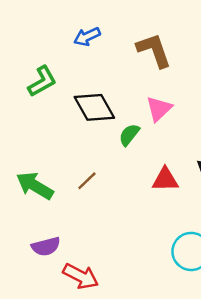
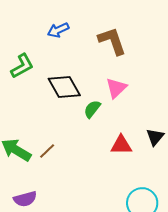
brown line: (87, 181) -> (47, 151), moved

